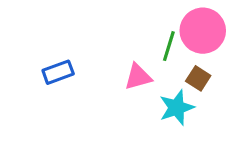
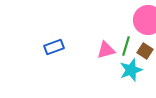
green line: (169, 46) -> (126, 46), moved

